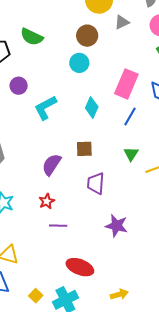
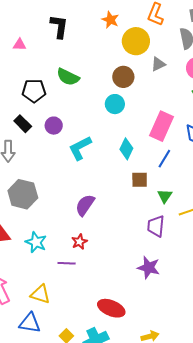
brown square: (84, 149) -> (140, 180), moved
purple trapezoid: (96, 183) -> (156, 226), moved
purple line: (58, 226) -> (67, 263), moved

